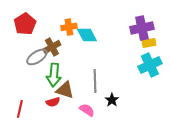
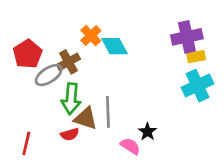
red pentagon: (25, 24) -> (28, 54), moved
orange cross: (69, 27) -> (91, 36), turned -35
gray line: (95, 81) -> (108, 112), moved
pink semicircle: (87, 110) -> (130, 146), moved

